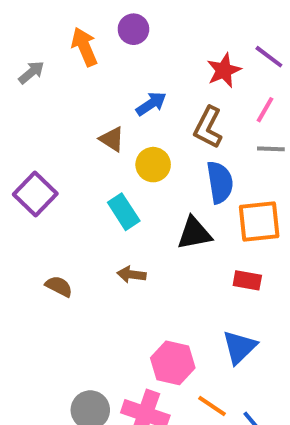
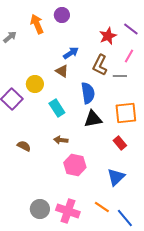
brown triangle: (112, 139) -> (62, 71), moved
gray line: (271, 149) -> (120, 76), moved
yellow circle: (153, 165) -> (35, 84), moved
blue semicircle: (220, 182) -> (88, 93), moved
red rectangle: (247, 280) -> (120, 143), turned 40
pink hexagon: (173, 363) -> (75, 165), moved

